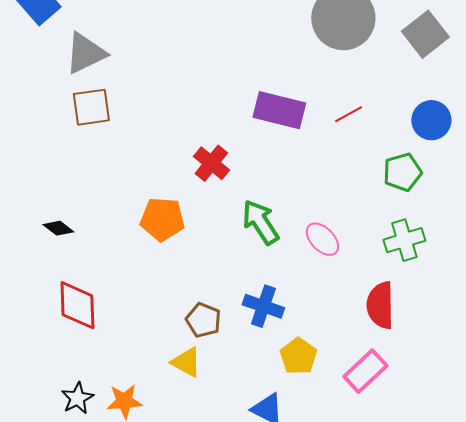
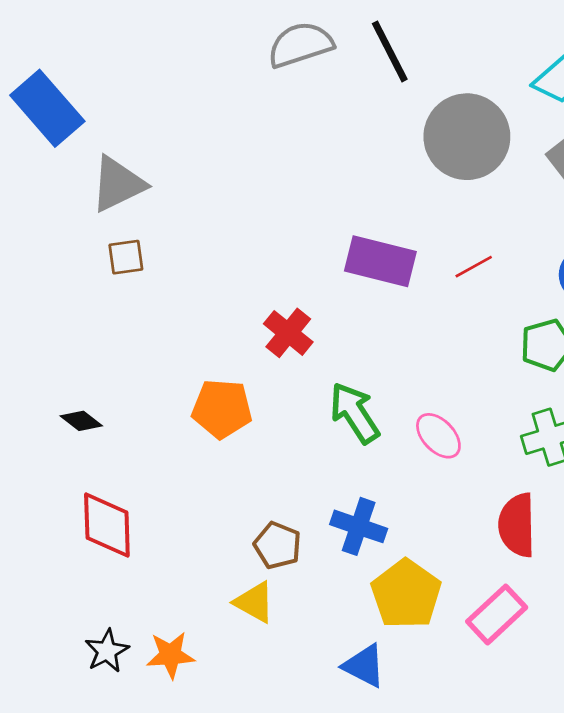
brown square: (91, 107) -> (126, 257), size x0.7
yellow pentagon: (298, 356) -> (406, 594), size x1.4

